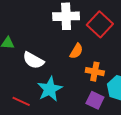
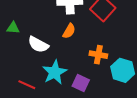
orange semicircle: (76, 51) -> (69, 31), moved
purple square: (95, 100) -> (81, 83), moved

